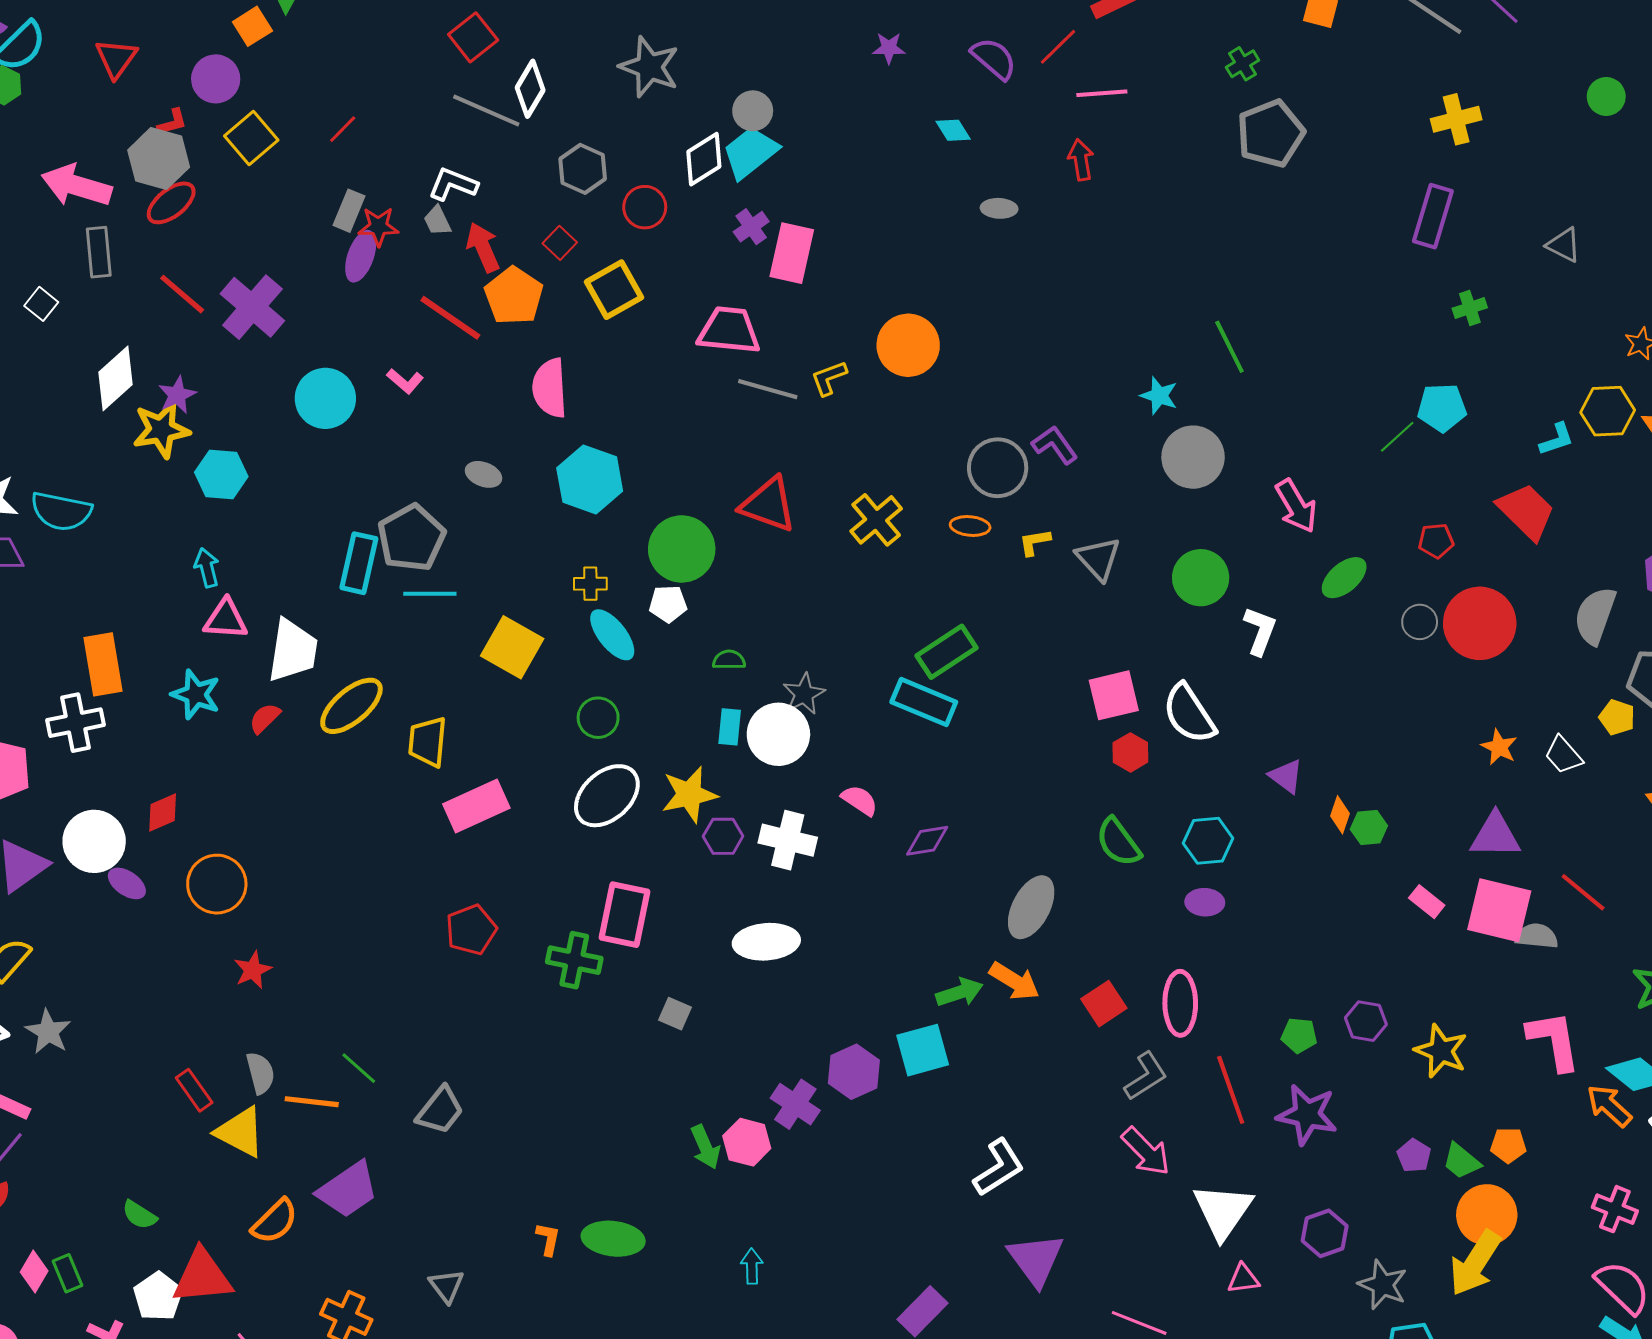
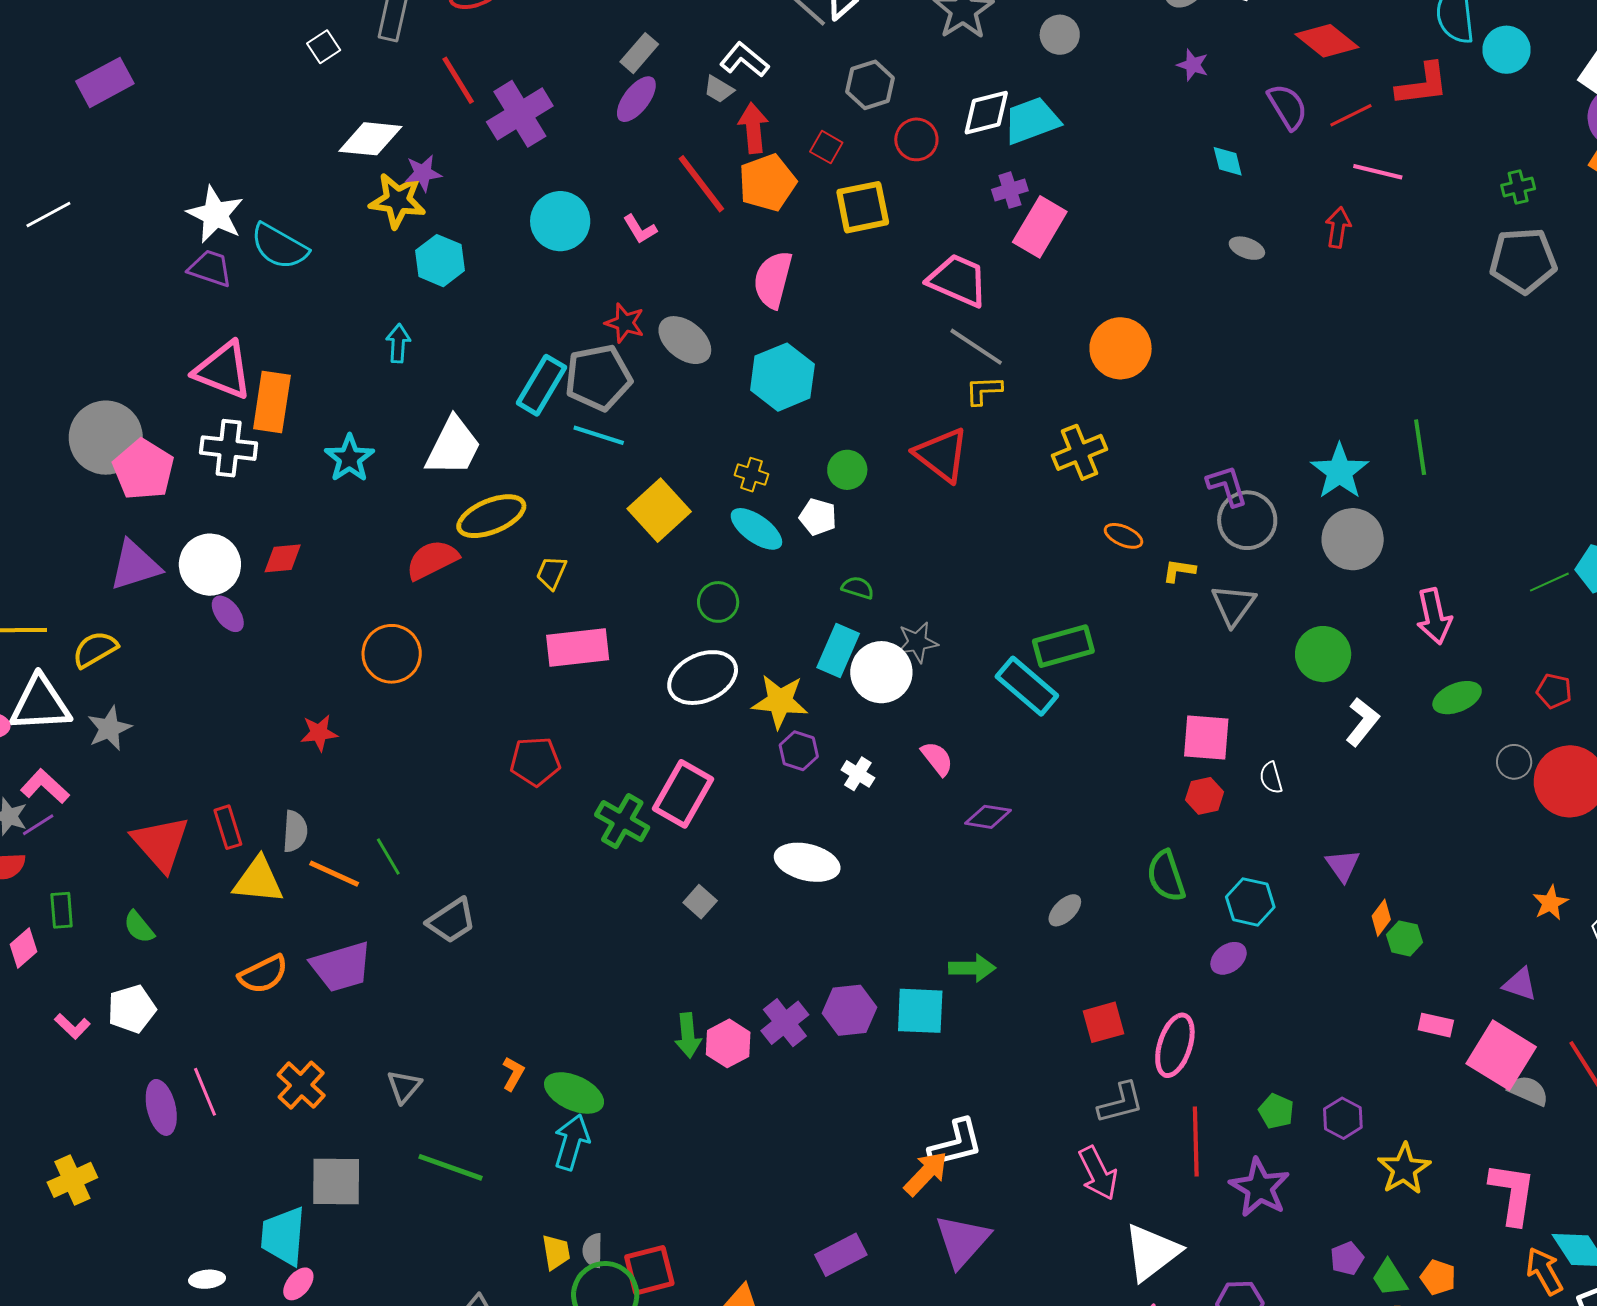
gray circle: (753, 111) -> (1060, 35), moved
gray trapezoid: (437, 221) -> (719, 89), turned -52
red star: (378, 226) -> (625, 323), moved
red square: (560, 243) -> (826, 147), turned -32
white diamond: (116, 378) -> (370, 139), turned 30
yellow L-shape: (829, 378) -> (984, 390), moved
cyan star: (1159, 396) -> (1340, 471), size x1.5
gray circle: (998, 468) -> (1247, 520), moved
gray ellipse: (483, 474) -> (685, 340), size x1.6
yellow cross: (876, 520) -> (1079, 452), moved
green circle: (682, 549) -> (847, 470), size x0.6
pink triangle: (226, 619) -> (223, 370), moved, size x1.4
cyan ellipse: (612, 635) -> (756, 529), turned -34
white semicircle: (1189, 714) -> (1271, 778), size x0.5
red semicircle: (265, 718) -> (432, 560), moved, size x1.6
cyan rectangle: (730, 727) -> (838, 651), size x1.4
yellow trapezoid: (428, 742) -> (552, 573), size x0.7
purple triangle: (1495, 836) -> (1520, 984), size x0.7
white cross: (788, 840) -> (858, 774), size x0.6
orange circle: (217, 884) -> (392, 654), moved
purple ellipse: (1205, 902) -> (1229, 958), turned -57
pink rectangle: (1427, 902) -> (1436, 1025), turned -44
gray ellipse: (1031, 907) -> (1065, 910), size x0.6
orange arrow: (1014, 981) -> (926, 1174), moved, turned -96
yellow triangle: (240, 1132) -> (258, 880), turned -40
cyan arrow: (752, 1266) -> (572, 1142), moved, size x1.6
green rectangle: (68, 1273) -> (62, 910), moved
red triangle: (202, 1277) -> (161, 843), moved, turned 36

